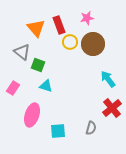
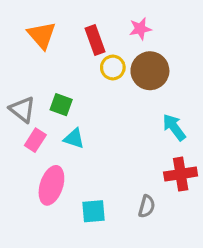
orange triangle: (36, 28) -> (42, 35), moved
gray triangle: (22, 52) -> (22, 109), moved
pink rectangle: (13, 88) -> (35, 140), moved
red cross: (112, 108) -> (181, 174), turned 30

